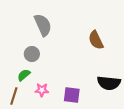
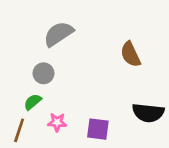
gray semicircle: (43, 25) -> (58, 34), turned -100

